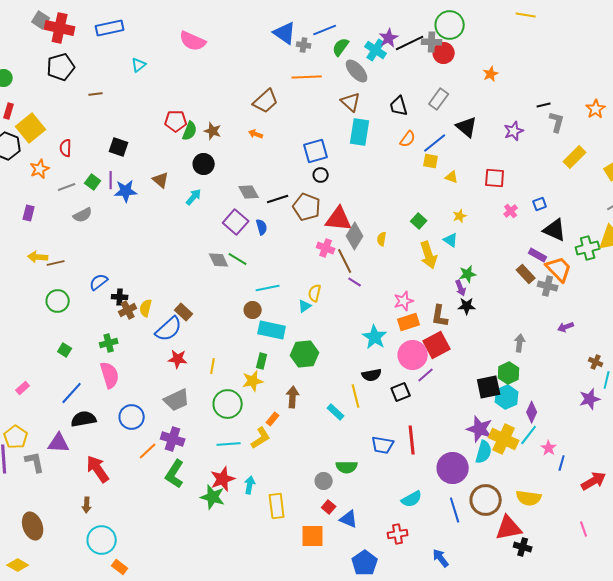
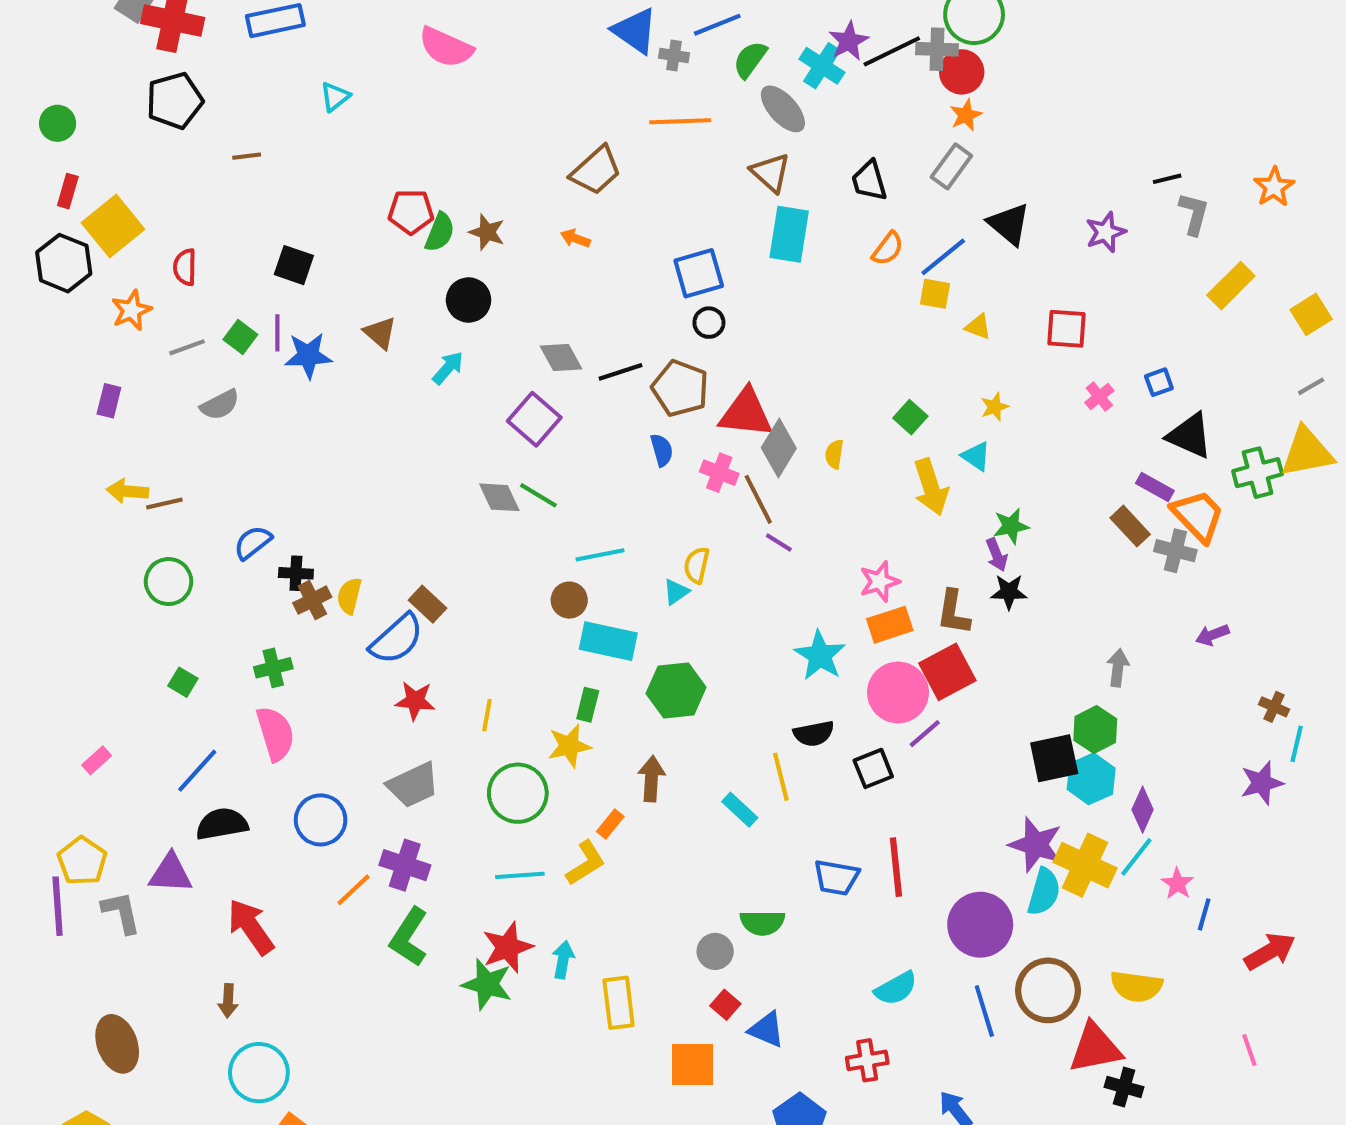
orange star: (491, 74) -> (966, 115), moved
blue semicircle: (262, 227) -> (662, 450), moved

